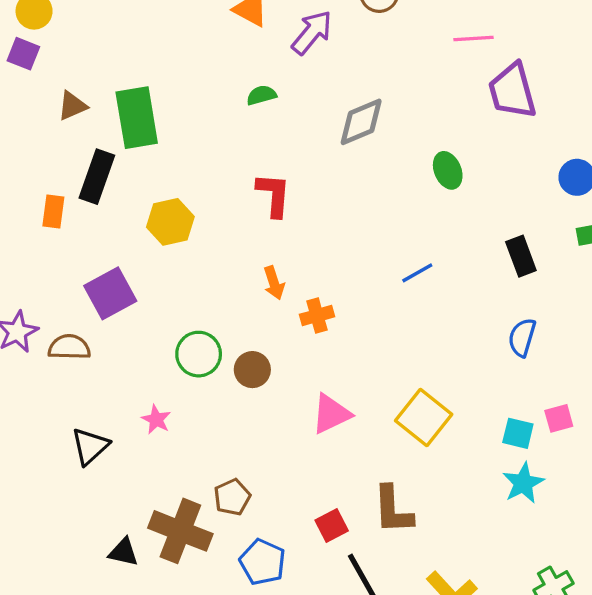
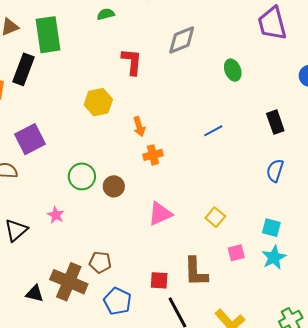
green semicircle: (261, 95) -> (106, 14), moved
red L-shape: (274, 195) -> (132, 62), moved
yellow hexagon: (170, 222) -> (98, 102), moved
orange arrow: (274, 283) -> (139, 127), moved
yellow square: (424, 418) -> (215, 217), size x0.6
pink square: (559, 418) -> (236, 253), moved
brown pentagon: (232, 497) -> (100, 262), turned 30
red square: (332, 525) -> (159, 280), turned 30

